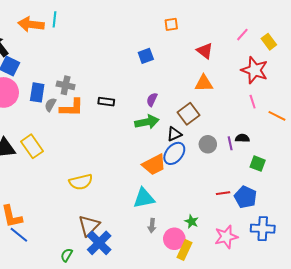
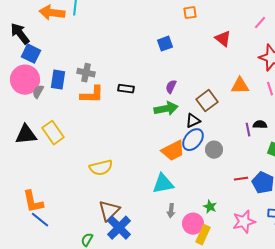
orange triangle: (204, 83) -> (240, 86), moved
gray semicircle: (50, 105) -> (38, 92), moved
gray circle: (208, 144) -> (214, 150), moved

